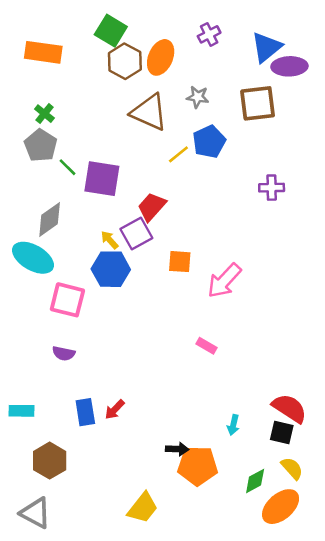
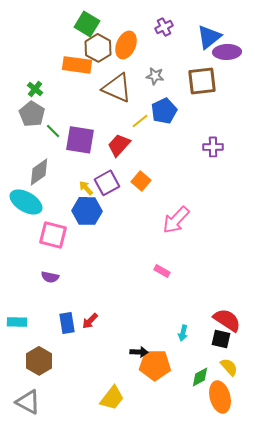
orange rectangle: (43, 52) -> (77, 65), moved
red trapezoid: (152, 207) -> (119, 145), moved
orange square: (180, 262) -> (141, 181), moved, turned 36
orange ellipse: (281, 507) -> (220, 397), turned -64

